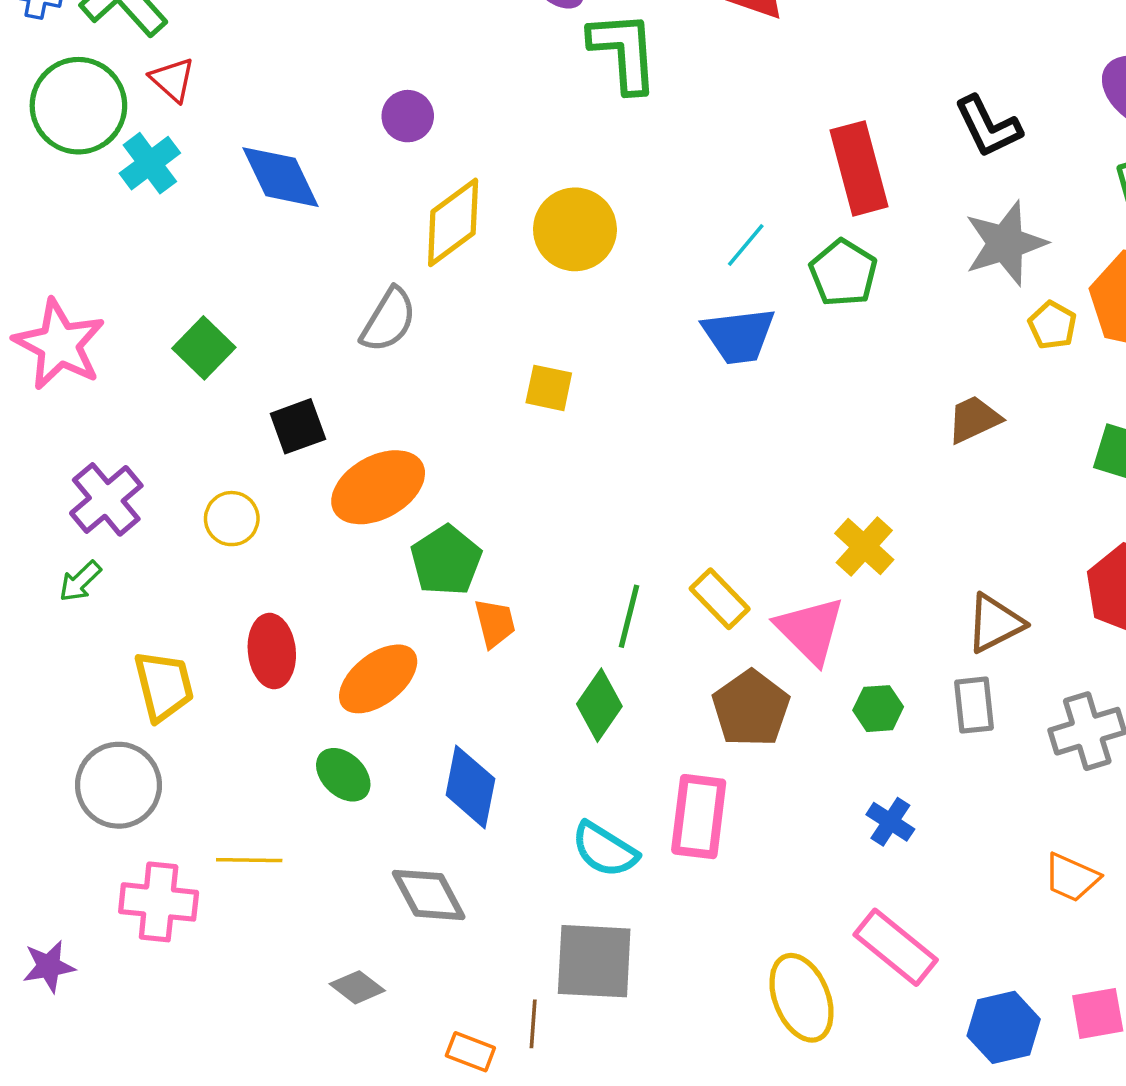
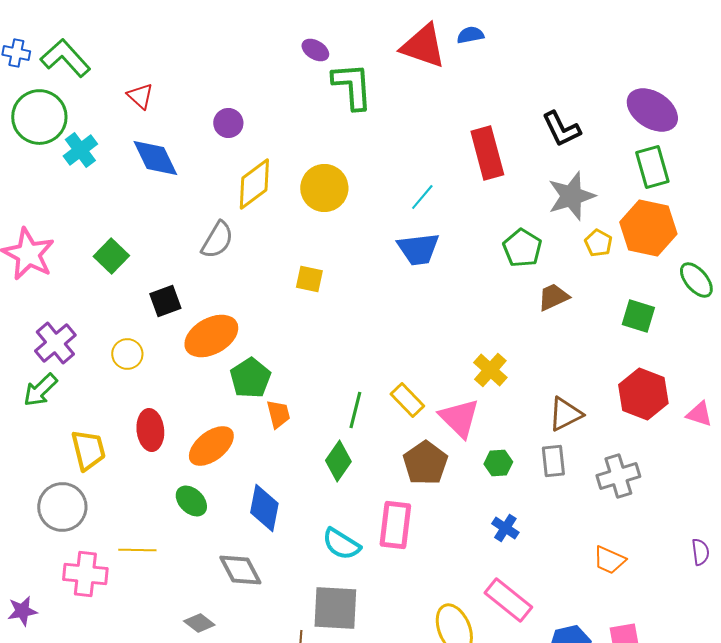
red triangle: (172, 80) -> (140, 96), moved
green pentagon: (843, 273) -> (522, 248), moved
green arrow: (80, 581) -> (40, 390), size x1.4

